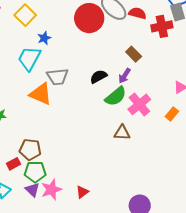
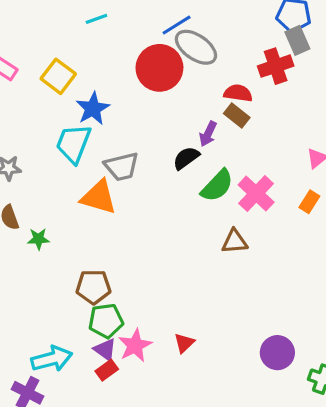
red semicircle: (137, 13) -> (238, 93), moved
blue star: (44, 38) -> (93, 108), size x1.5
purple arrow: (125, 76) -> (208, 134), moved
red rectangle: (13, 164) -> (107, 370), moved

